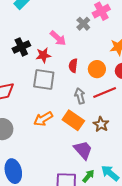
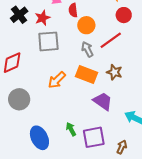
red semicircle: (73, 66) -> (73, 10), moved
orange circle: (97, 69) -> (86, 25), moved
green arrow: (88, 176) -> (71, 129), moved, turned -56

